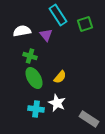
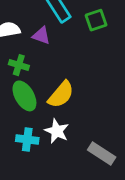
purple triangle: (46, 35) -> (41, 36), turned -32
yellow semicircle: (60, 77) -> (61, 95), size x1.5

